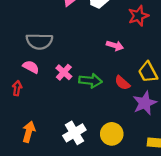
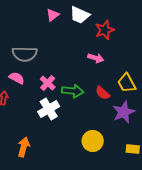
red star: (138, 16) -> (105, 30), moved
orange arrow: (29, 132) -> (24, 147), moved
white cross: (74, 133) -> (49, 109), moved

